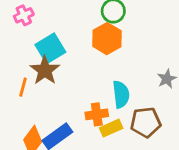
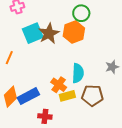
brown star: (45, 70) -> (49, 33), moved
orange cross: (97, 114) -> (59, 85), turned 35

